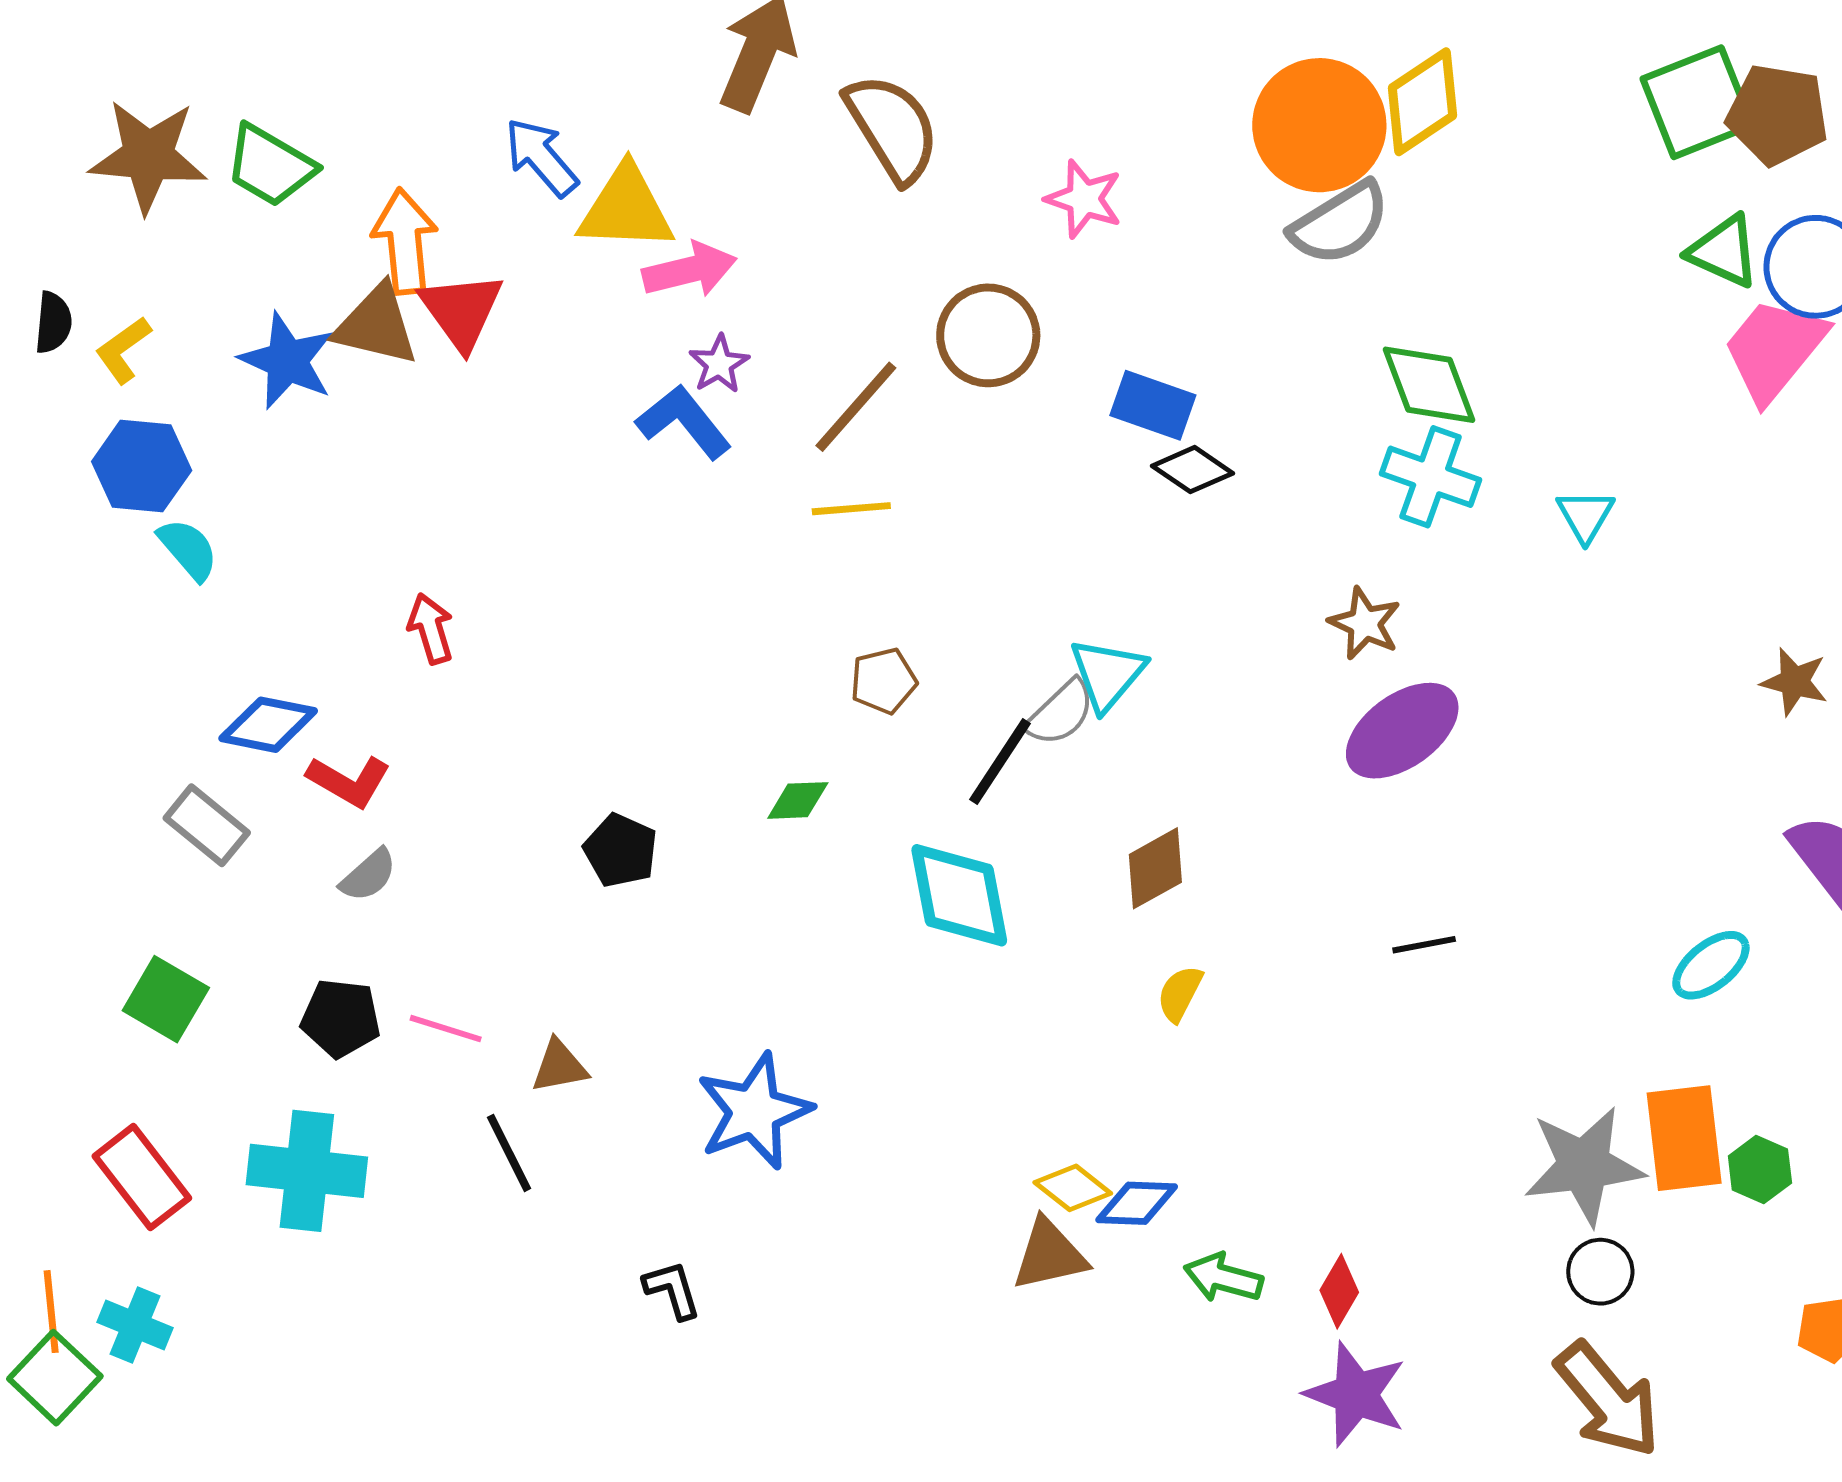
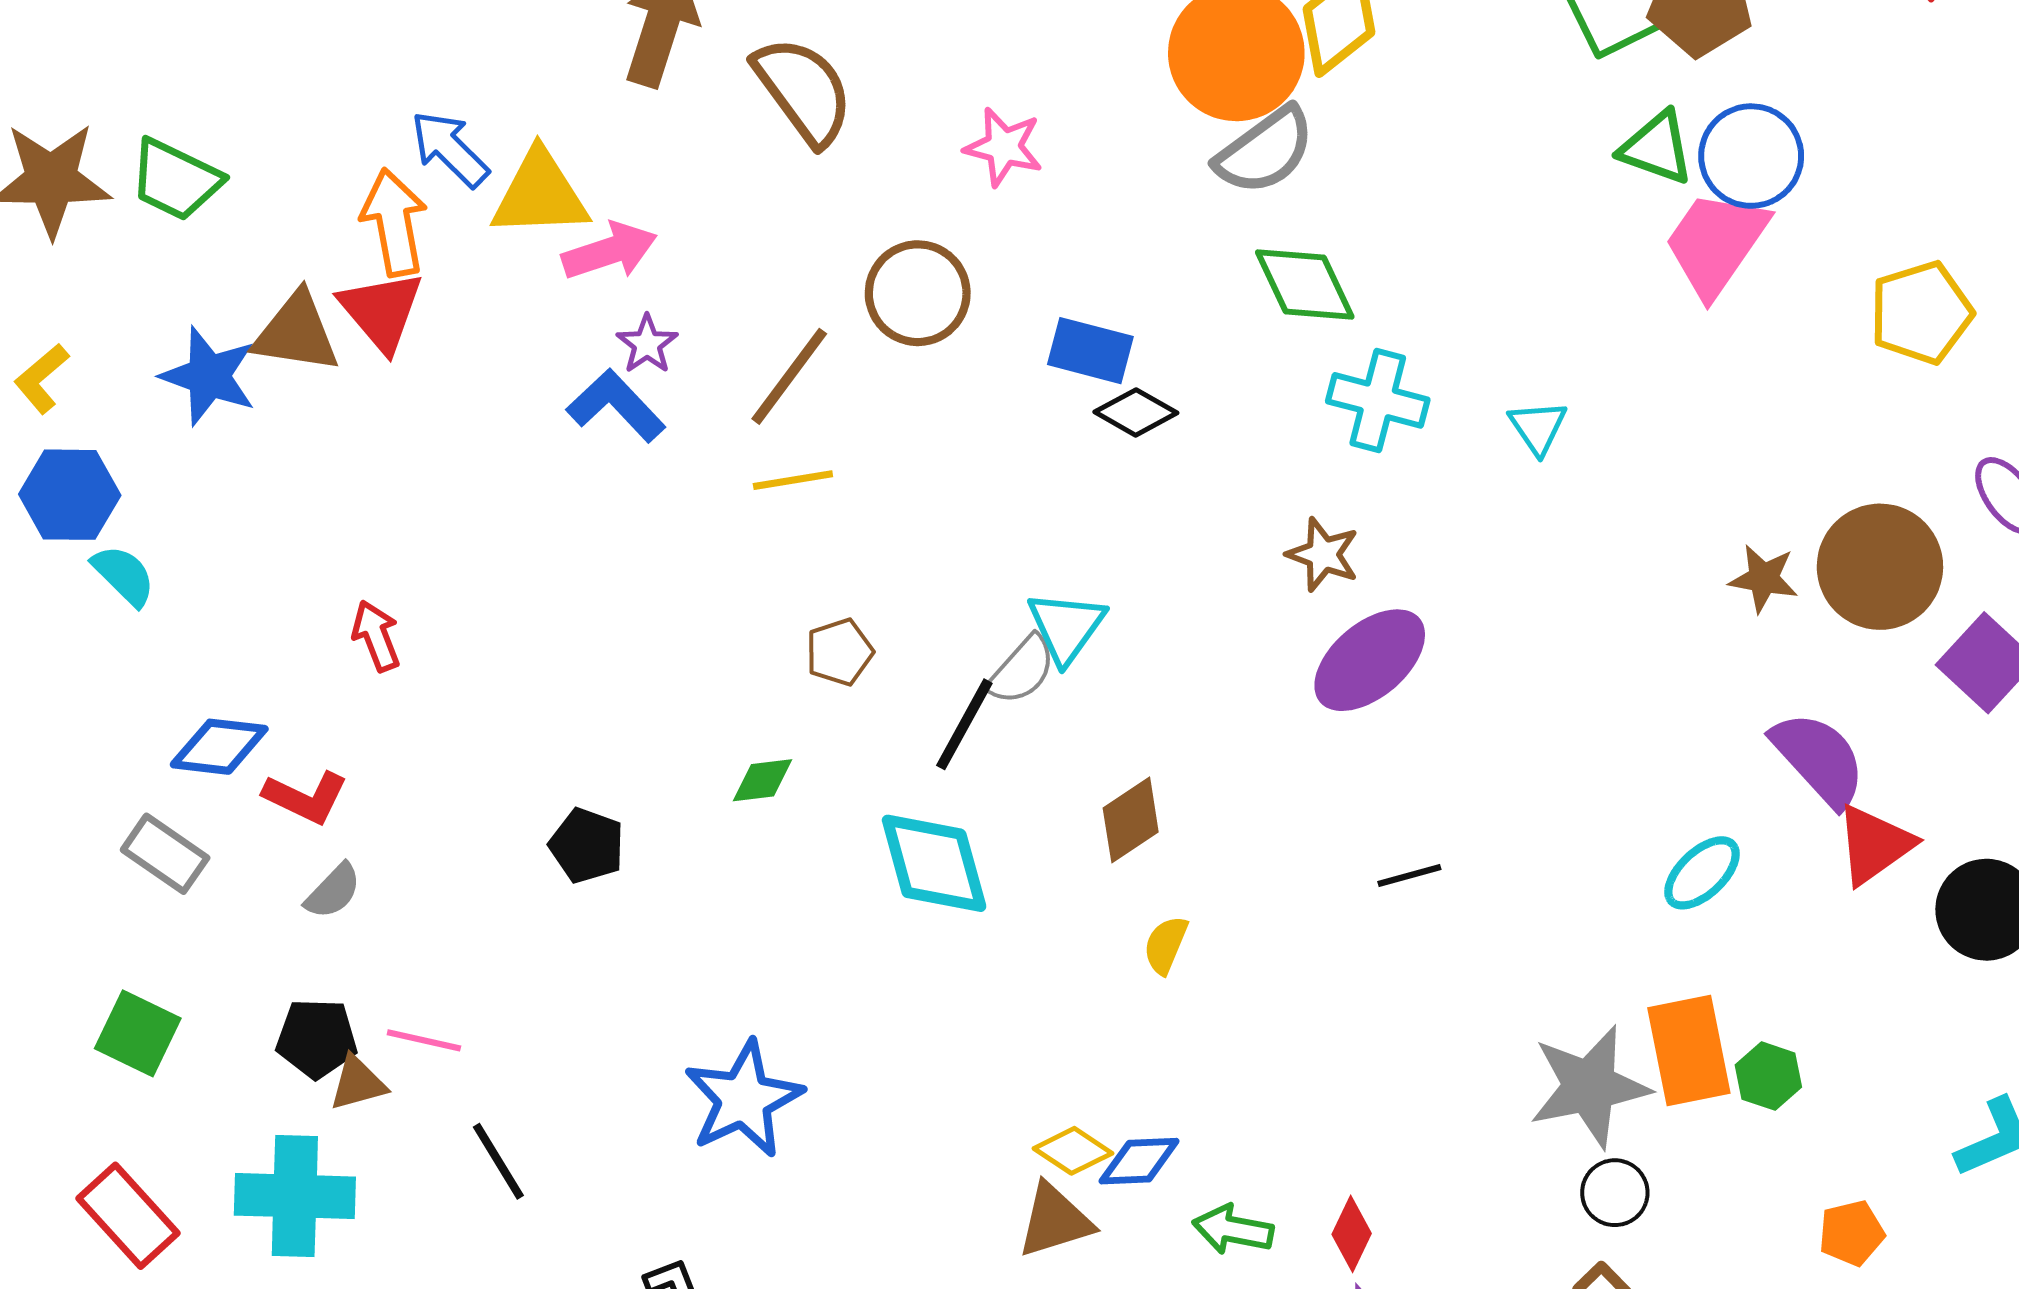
orange arrow: (405, 241) -> (394, 222), moved
green diamond: (1429, 385) -> (1305, 284), moved
brown triangle: (559, 1066) -> (358, 1083), moved

